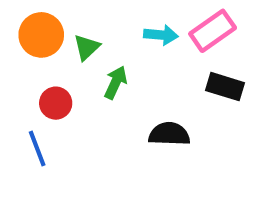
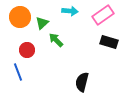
cyan arrow: (161, 35) -> (70, 11), moved
green arrow: (116, 82) -> (56, 40), turned -70
black semicircle: (169, 134) -> (82, 82), moved, turned -78

